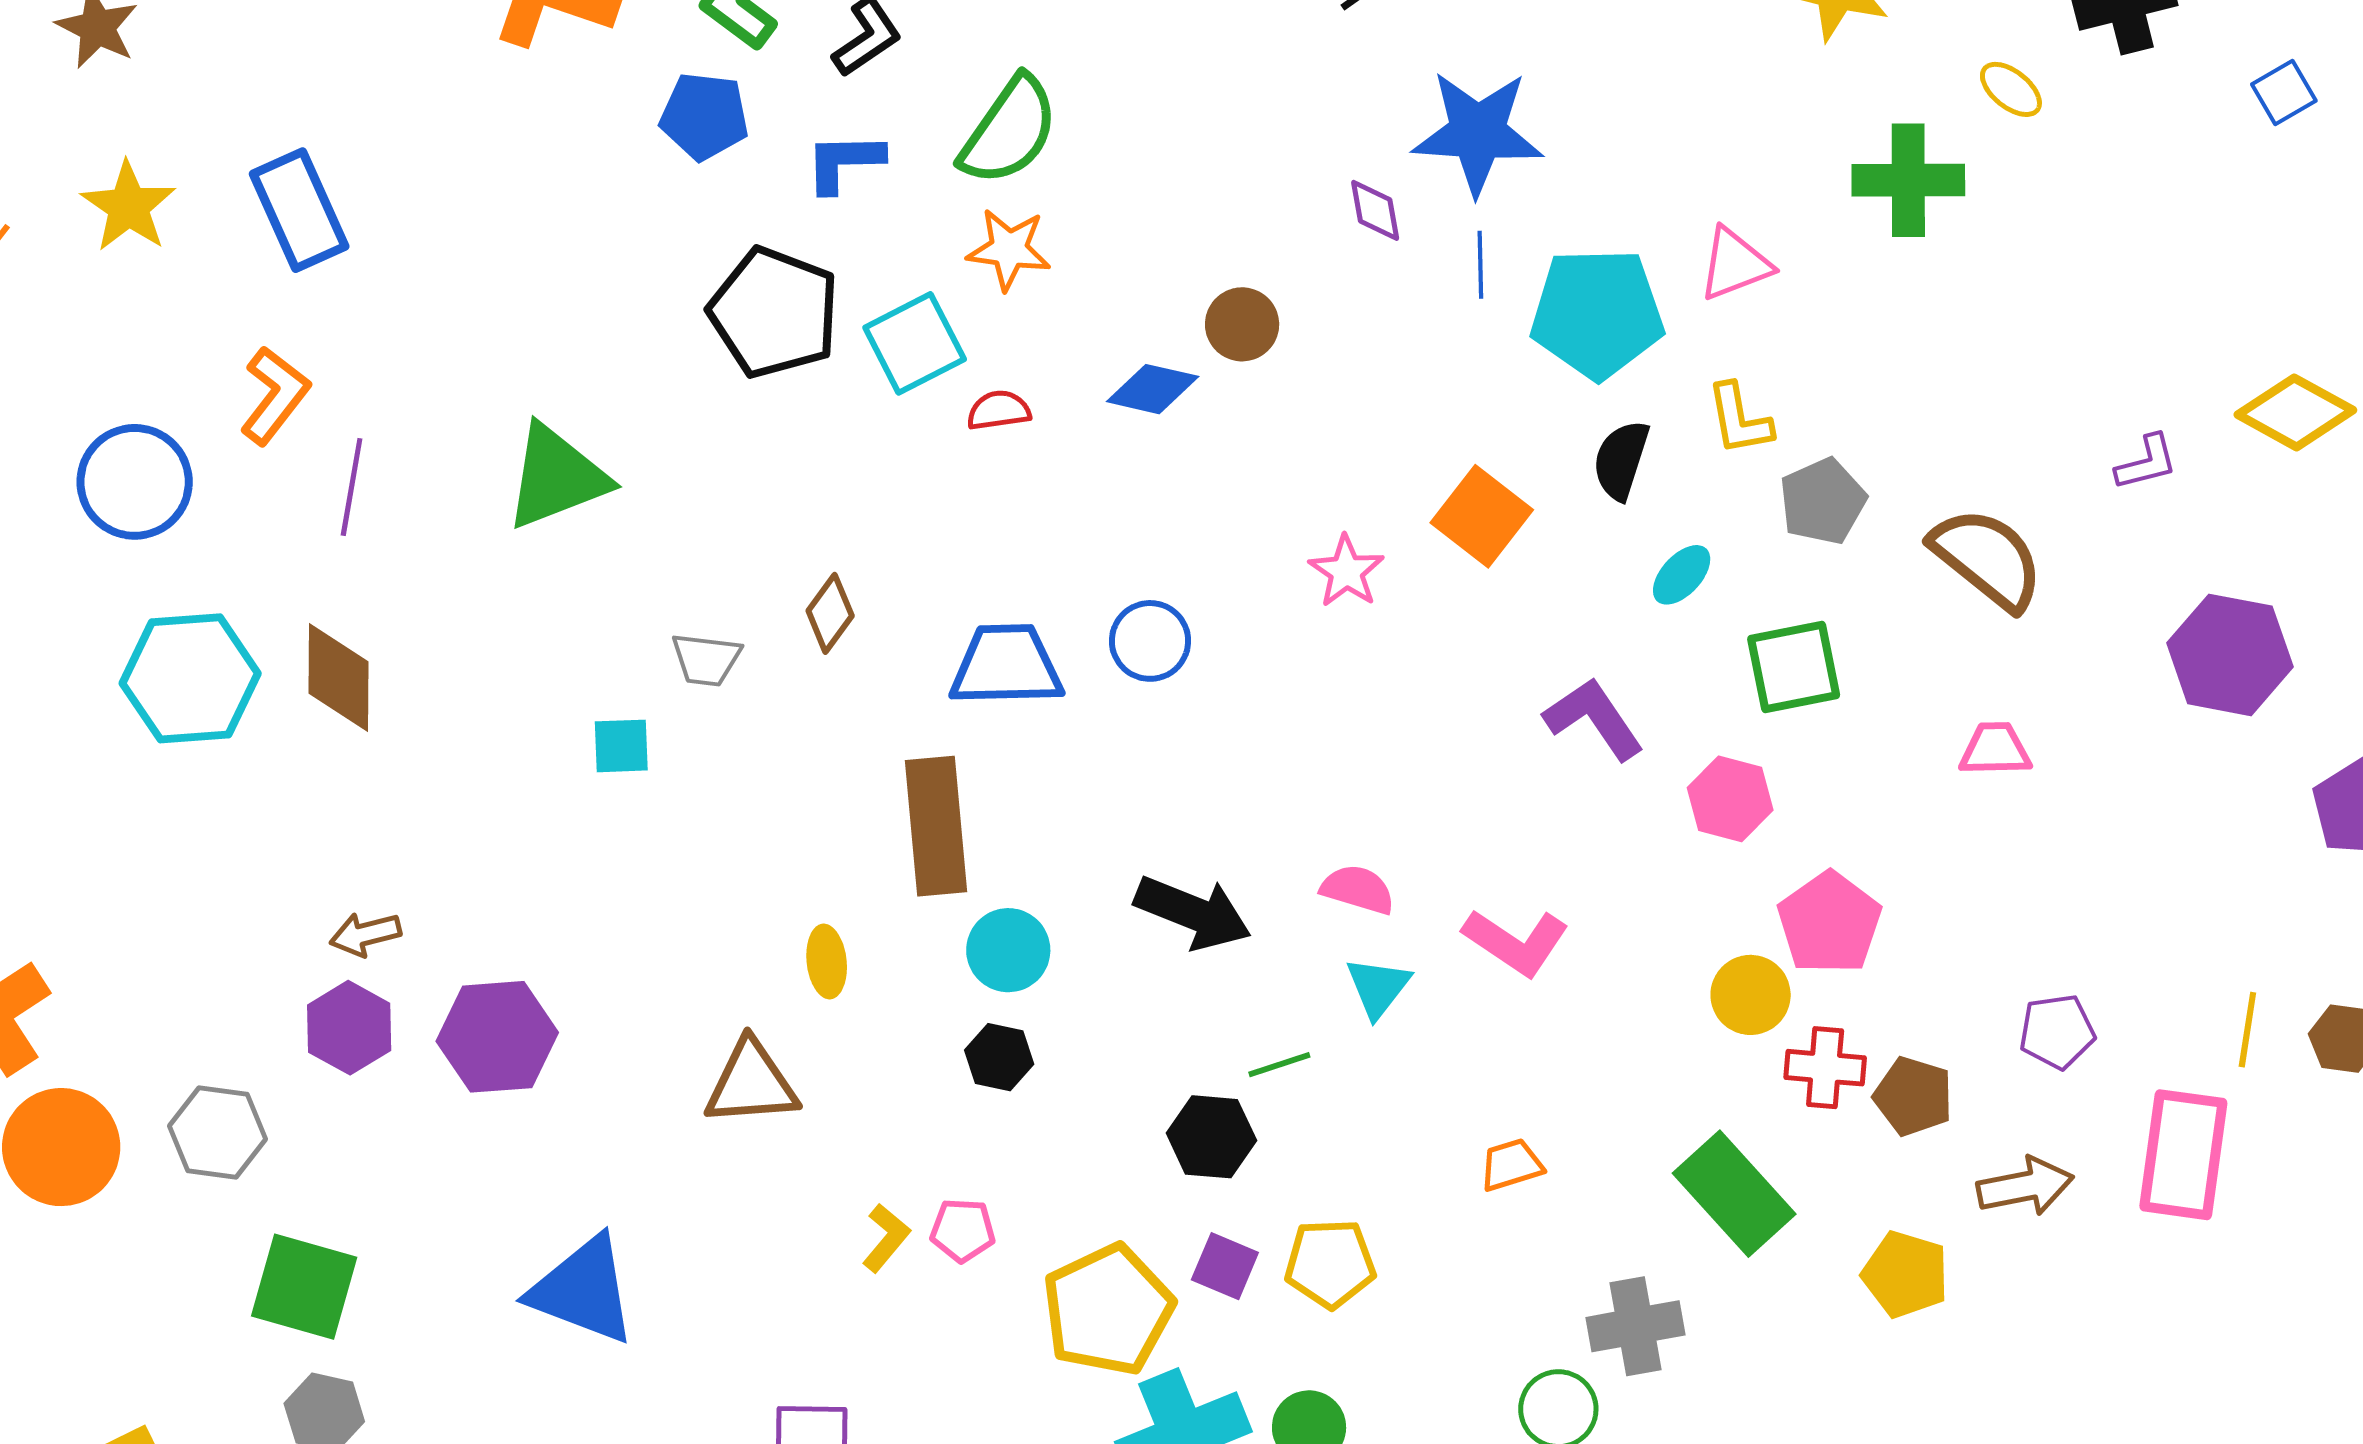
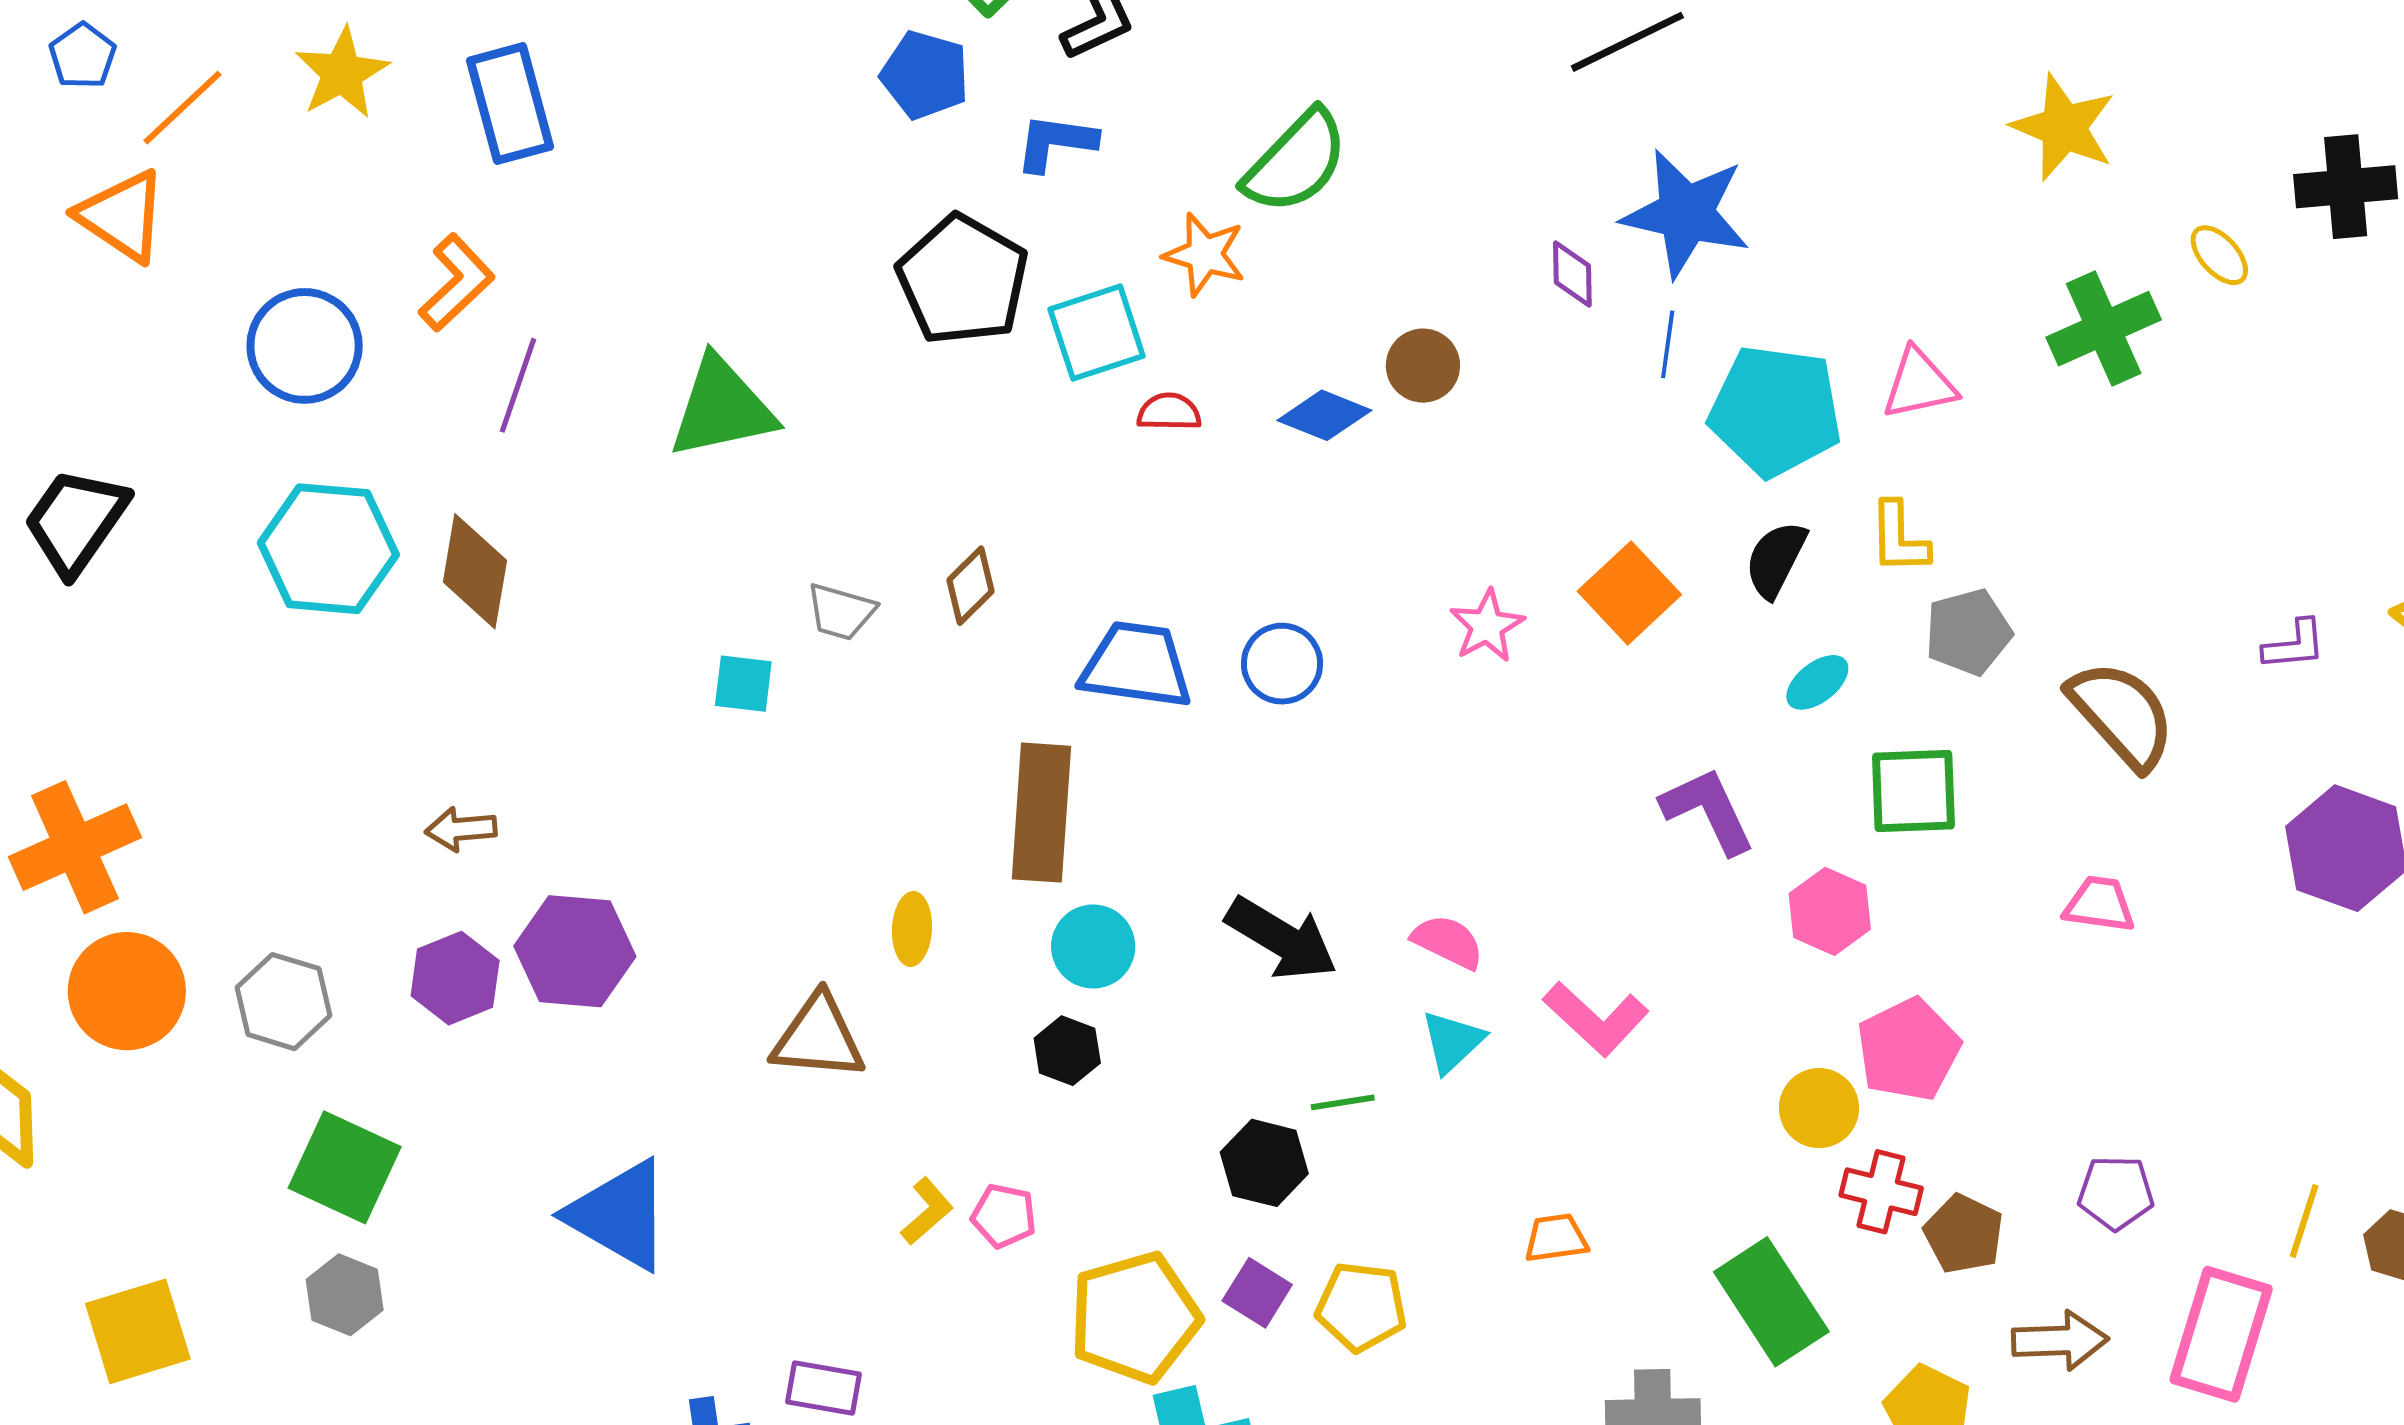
green semicircle: (1009, 131) -> (1296, 162), moved
green cross: (1908, 180) -> (2104, 329), turned -33
purple hexagon: (349, 1028) -> (455, 978), moved

